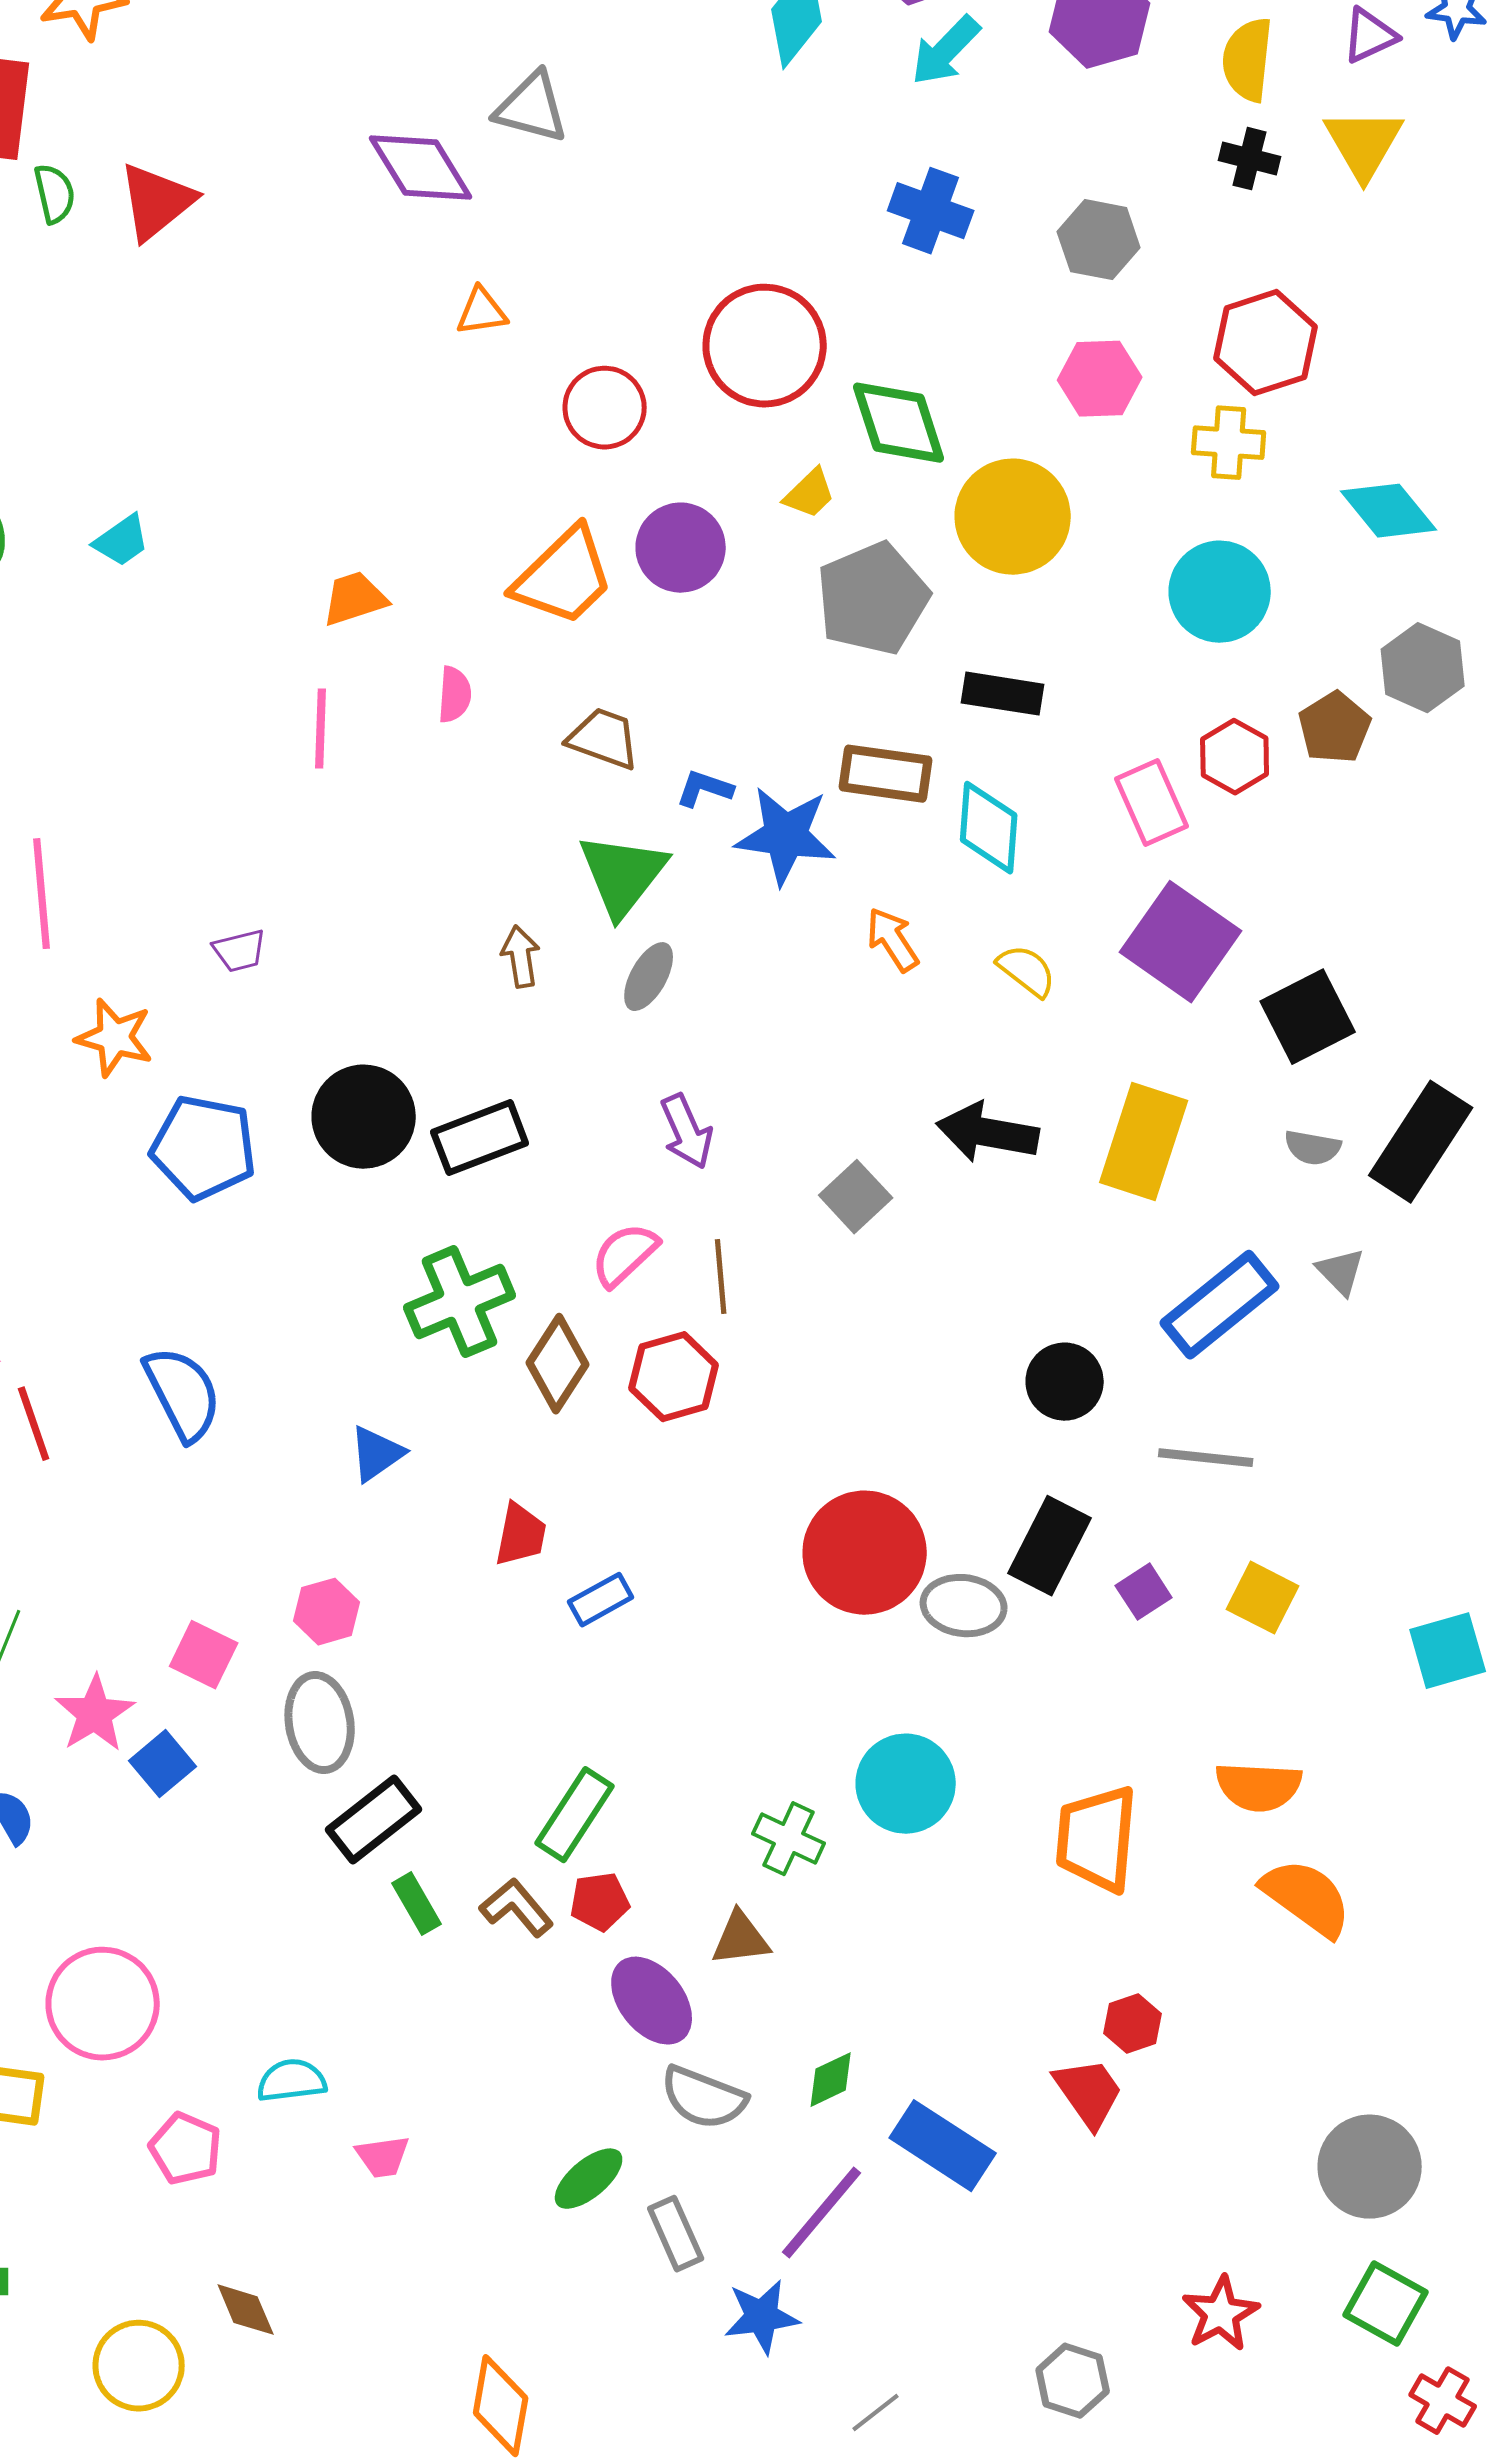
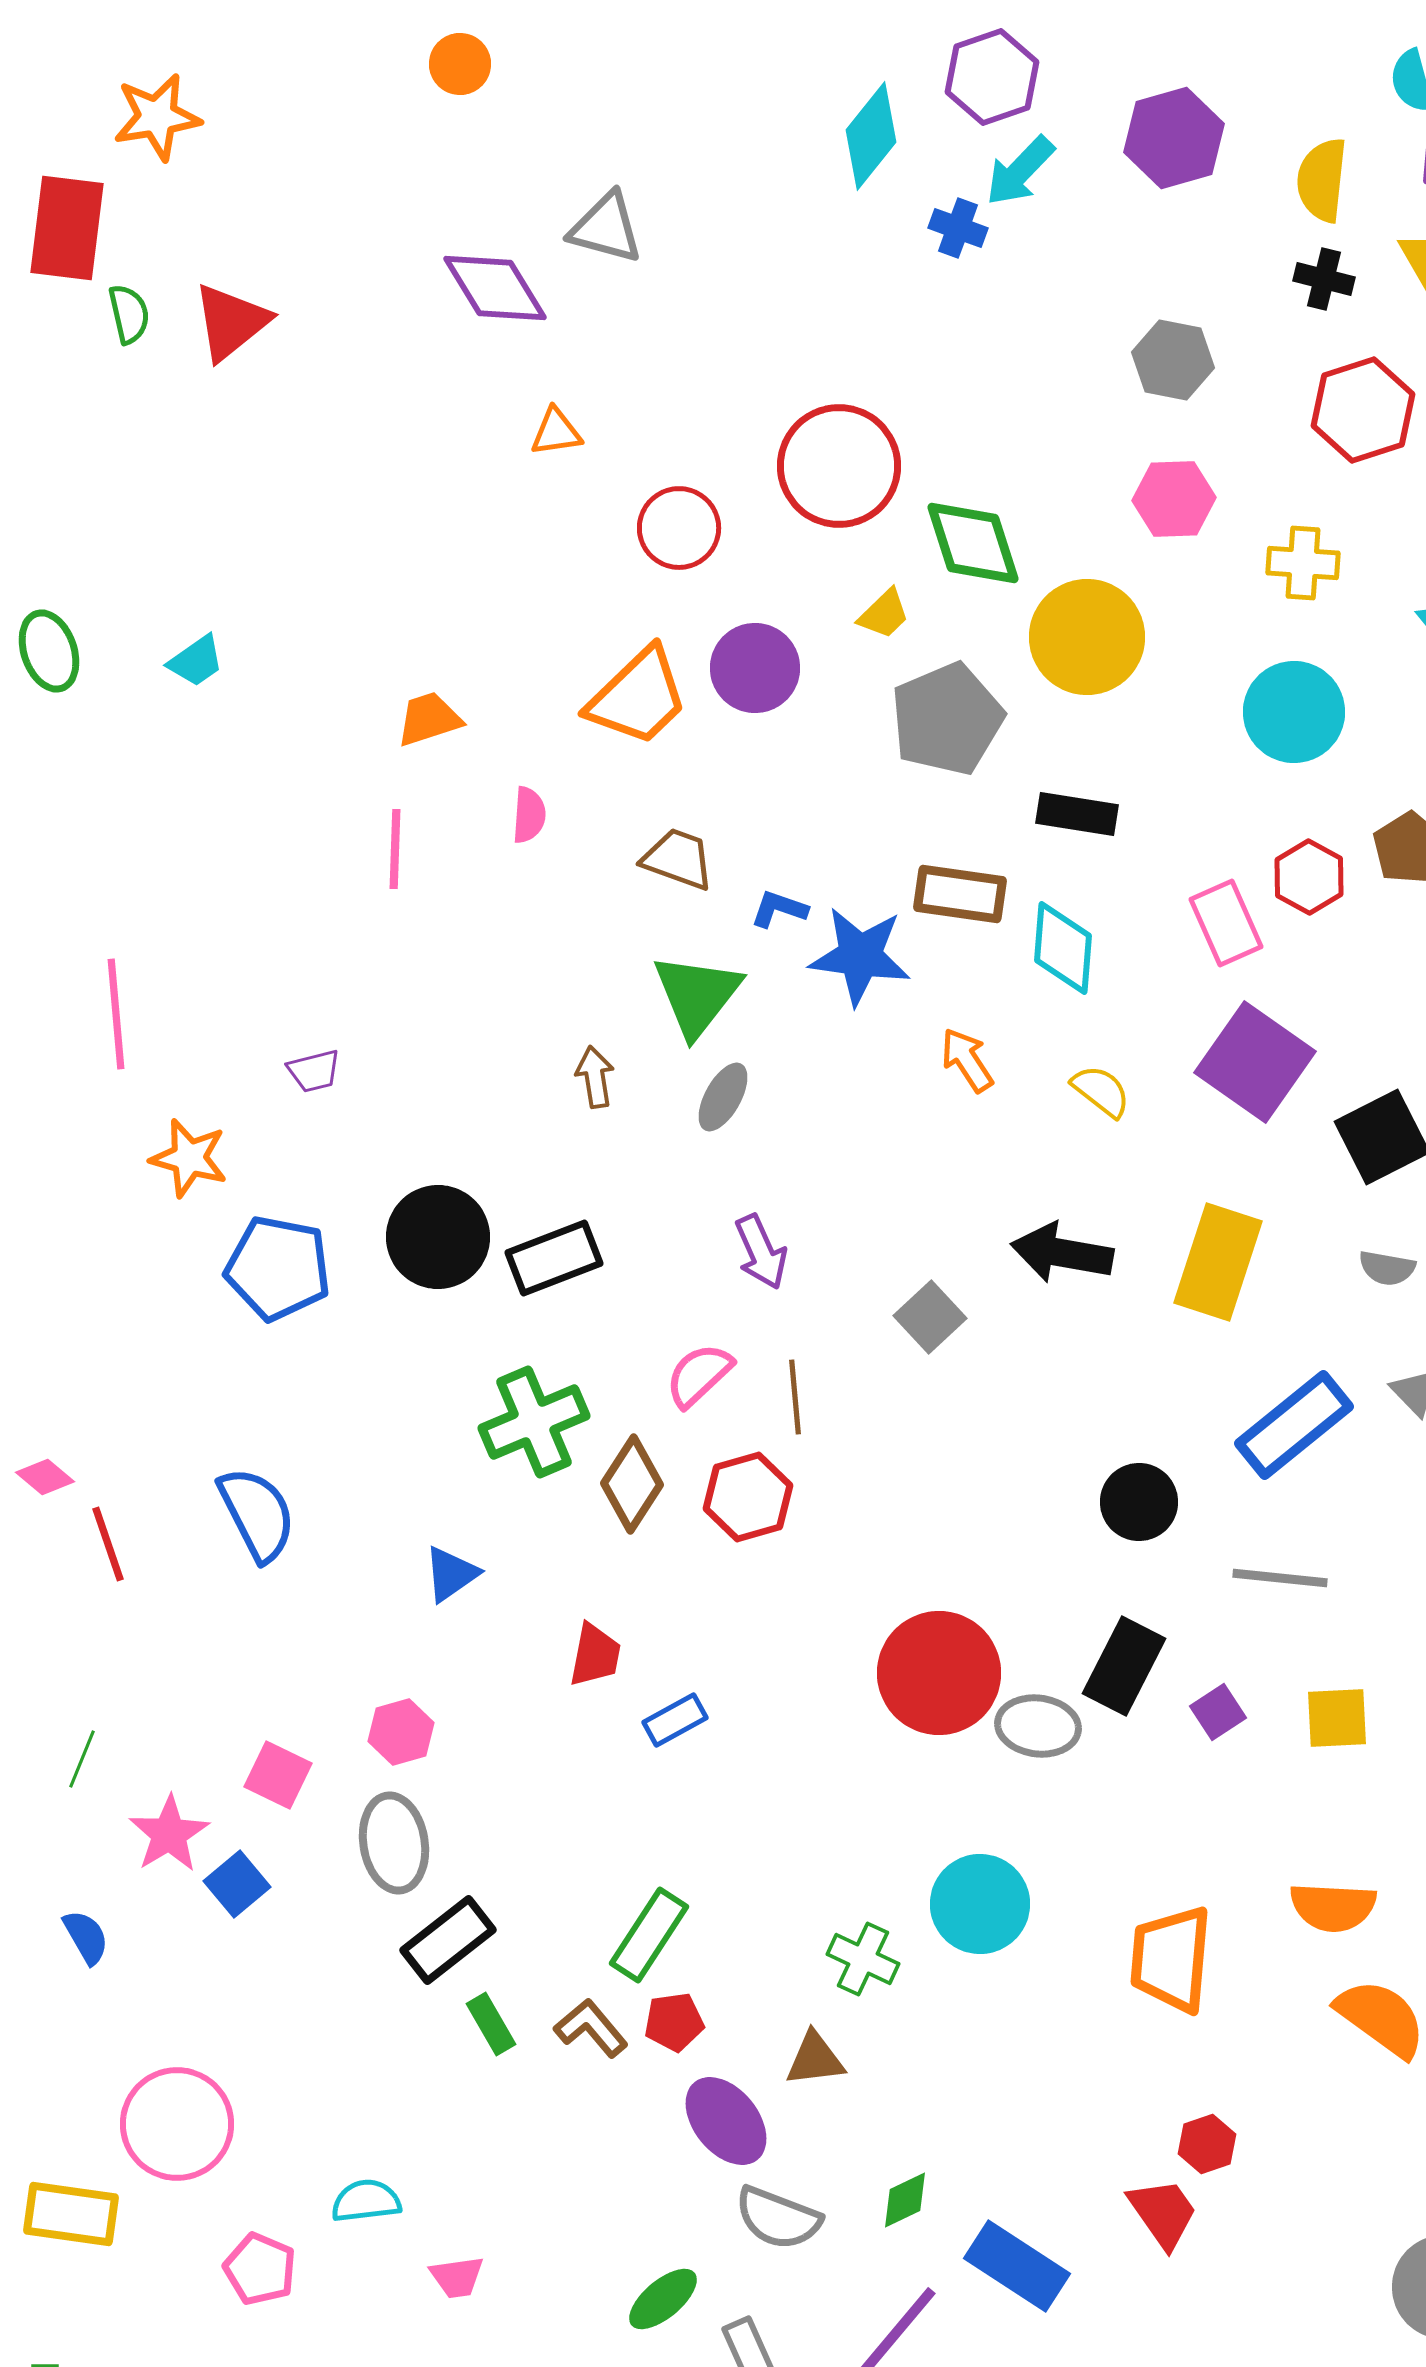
blue cross: (931, 211) -> (958, 228), moved, size x0.7
red hexagon: (1266, 343) -> (1363, 410), moved
yellow square: (1263, 1598) -> (1337, 1718), turned -30

